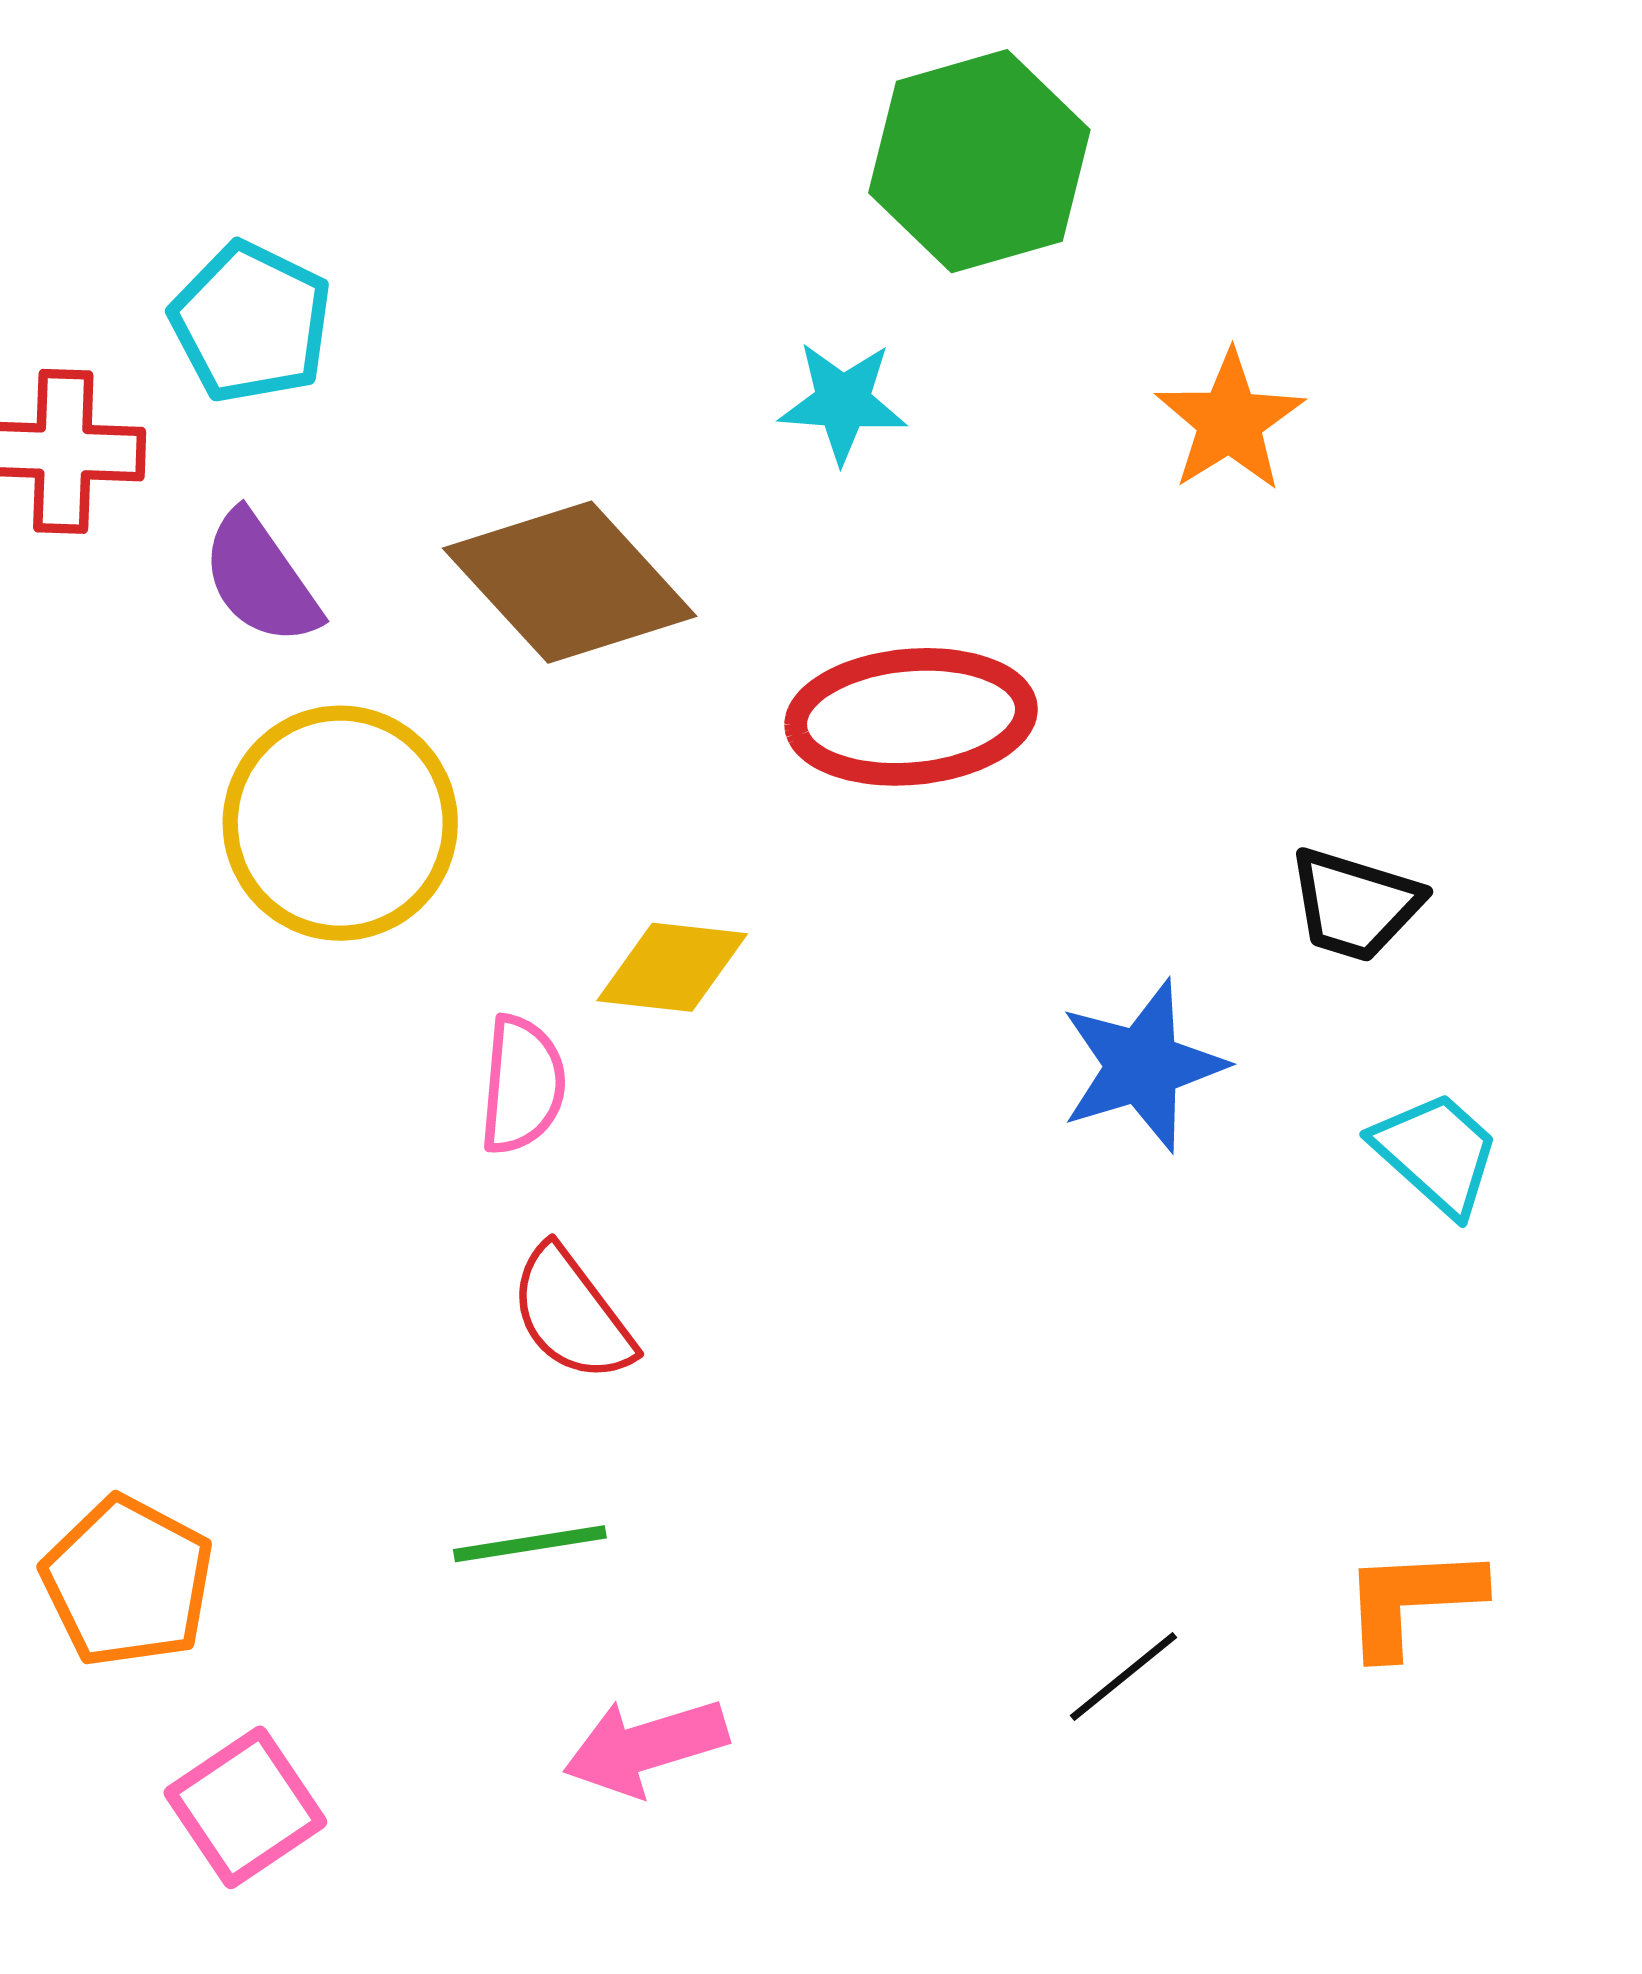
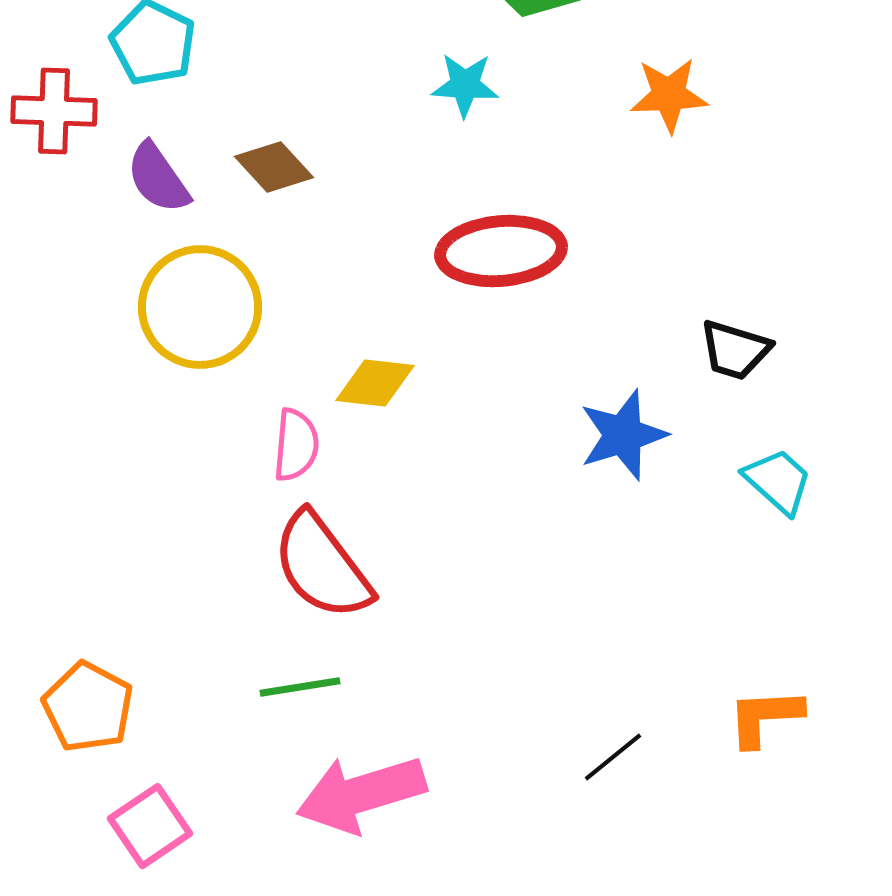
orange star: (1230, 421) -> (669, 95), turned 30
brown diamond: (570, 582) -> (274, 167), moved, size x0.6
red semicircle: (572, 1314) -> (322, 566), size x1.5
pink arrow: (646, 1747) -> (361, 794), size x1.5

